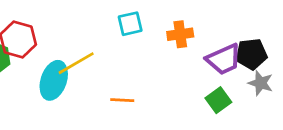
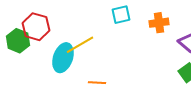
orange line: (122, 100) -> (97, 83), moved

